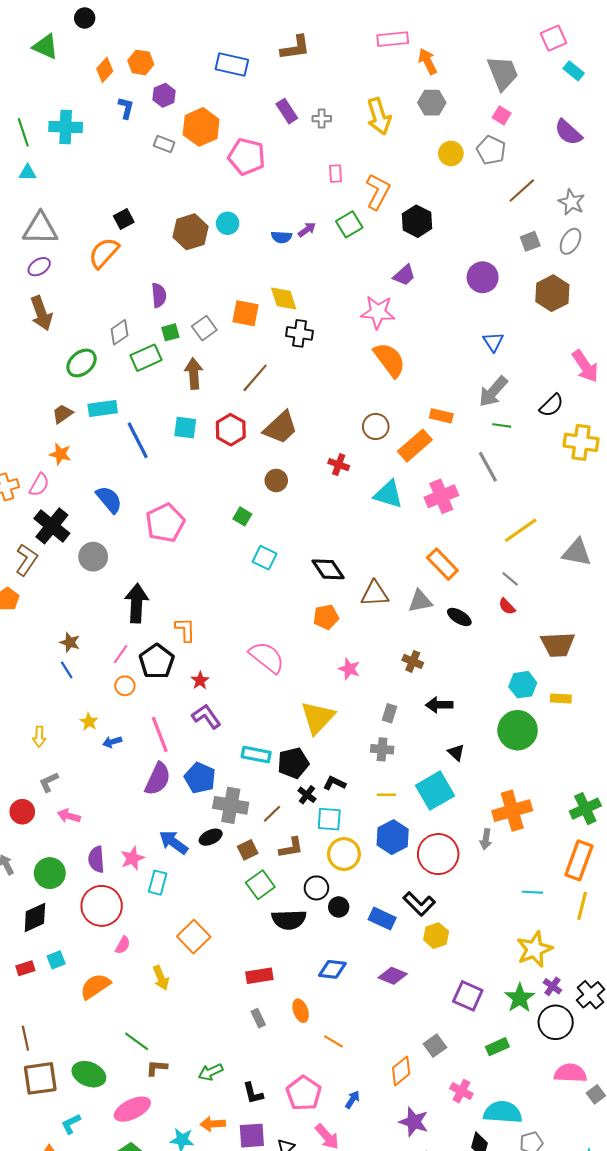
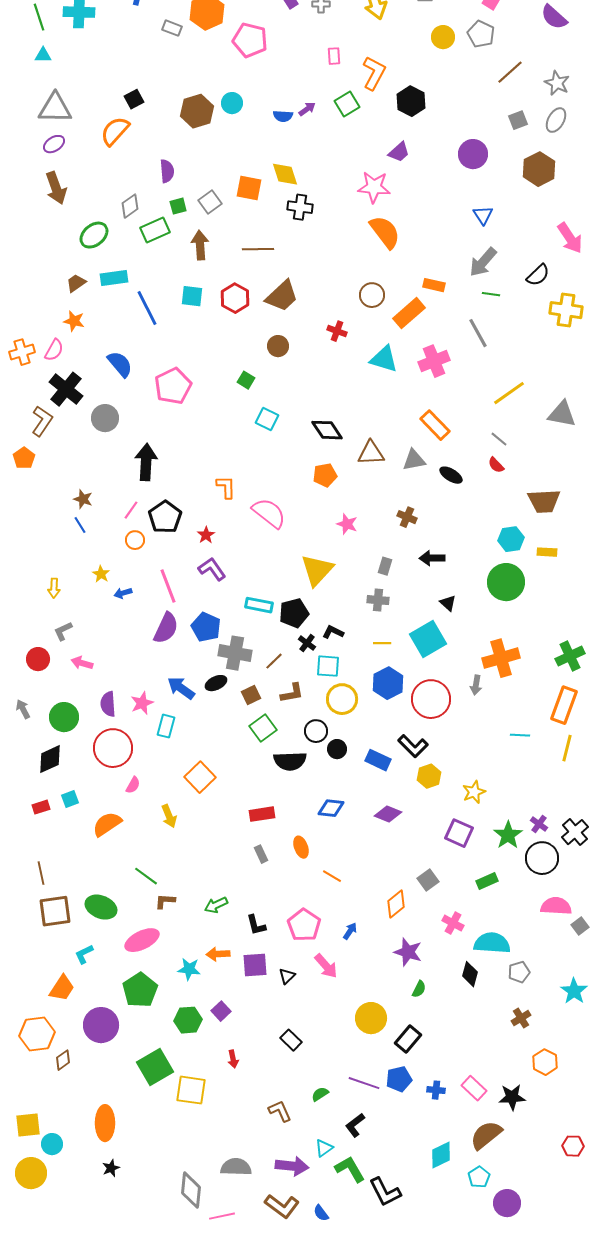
brown line: (255, 378) -> (258, 249), turned 48
orange L-shape: (185, 630) -> (226, 487), moved
yellow star: (534, 949) -> (474, 792), moved, size x0.7

